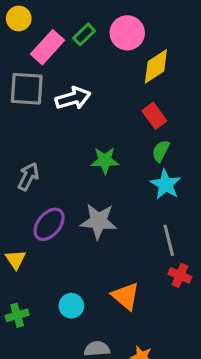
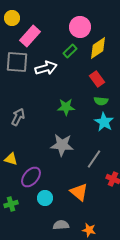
green rectangle: (84, 34) -> (70, 51), moved
green semicircle: (161, 151) -> (101, 101), turned -112
purple ellipse: (49, 224) -> (31, 177), moved
gray line: (169, 240) -> (94, 159), moved, turned 48
yellow triangle: (16, 259) -> (11, 159), moved, turned -40

